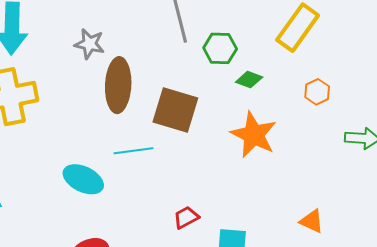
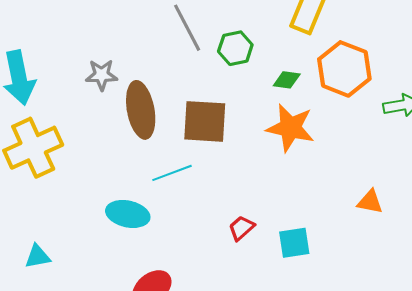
green diamond: (249, 80) -> (287, 80), moved
orange hexagon: (317, 92) -> (344, 69), size x2.0

